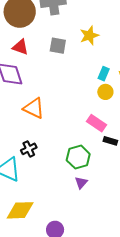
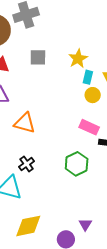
yellow star: (89, 36) -> (78, 59), moved
purple triangle: (81, 183) -> (85, 224), moved

